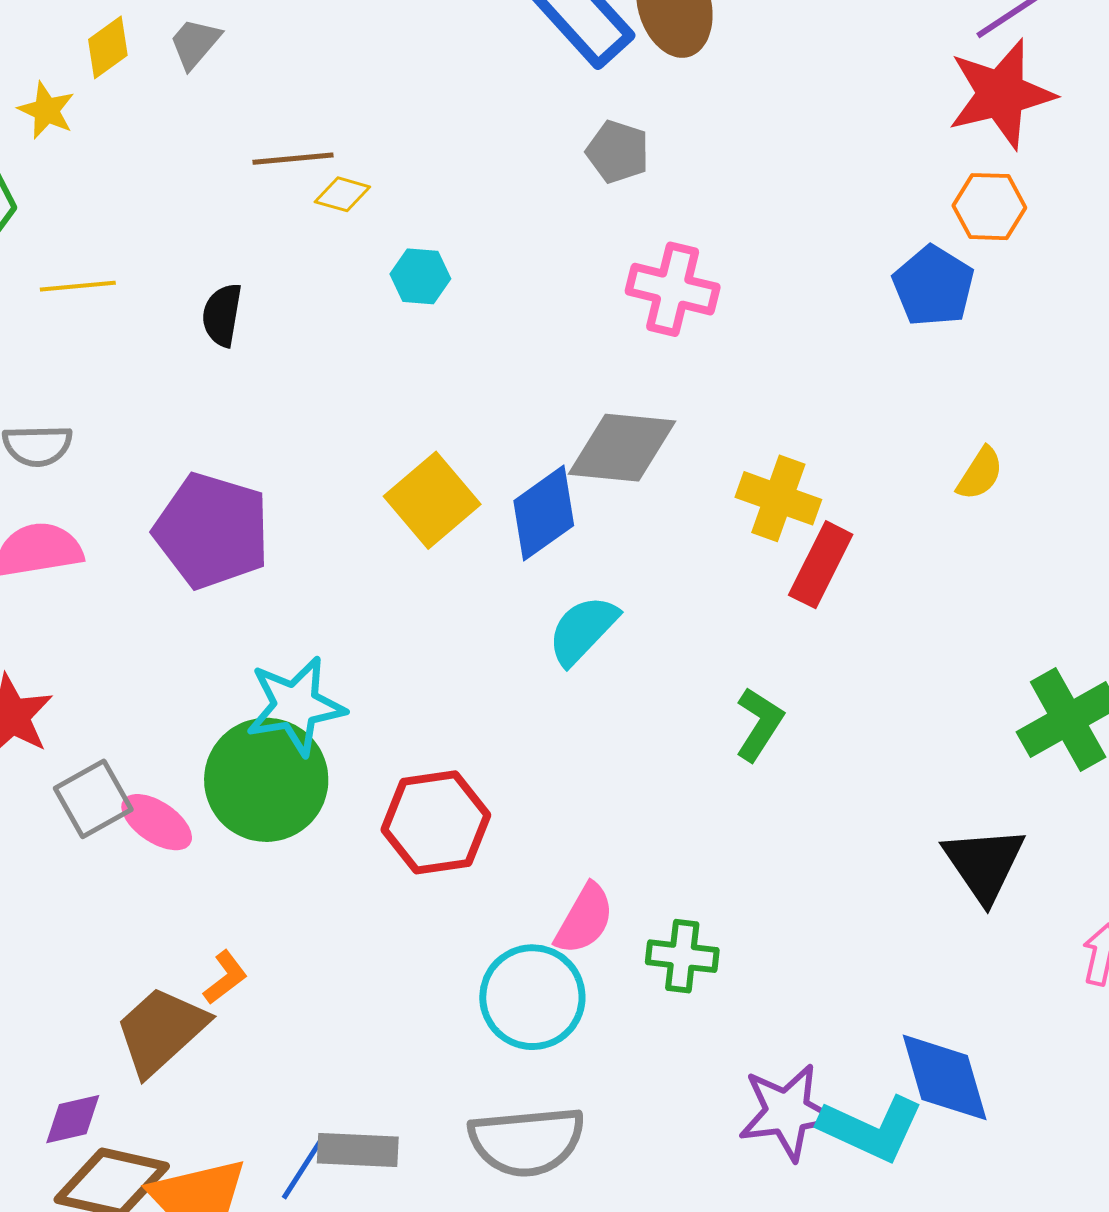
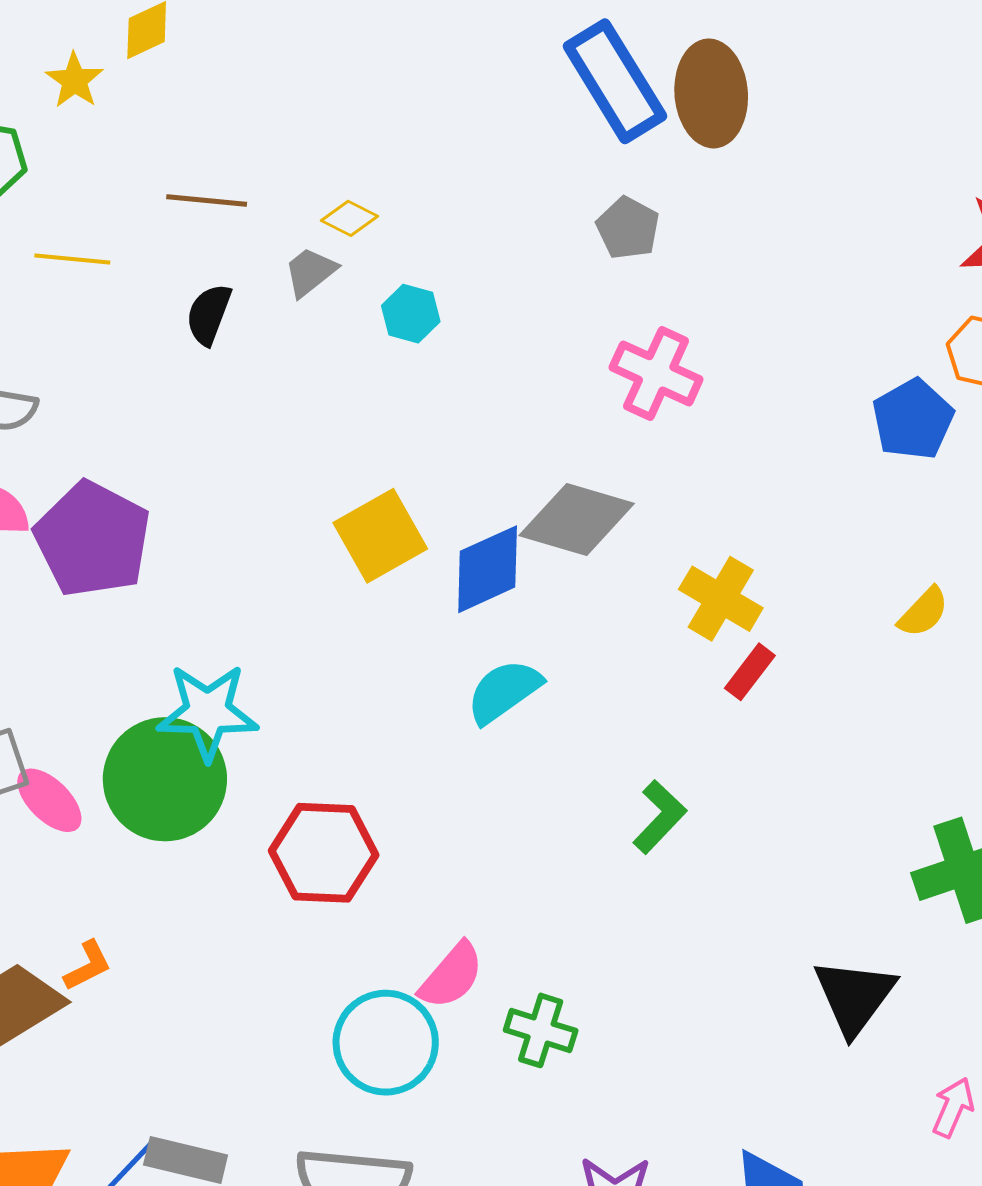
gray trapezoid: (195, 43) -> (310, 272), moved
brown line: (293, 159) -> (207, 201), moved
purple pentagon: (212, 531) -> (93, 539), moved
red rectangle: (821, 565) -> (750, 672), size x0.7

